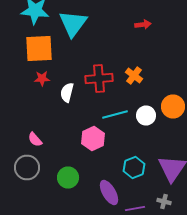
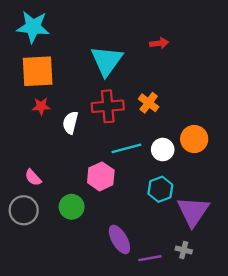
cyan triangle: (73, 24) -> (107, 61), moved
cyan hexagon: (134, 168) -> (160, 189), moved
green circle: (68, 178) -> (72, 207), moved

